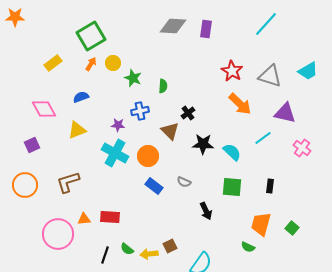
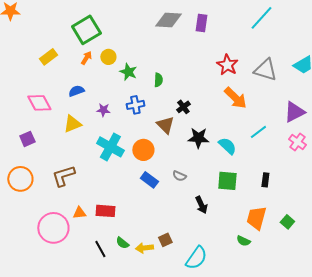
purple triangle: (285, 113) -> (294, 112), moved, turned -40
purple star: (118, 125) -> (103, 110), moved
black line: (105, 255) -> (100, 249), turned -48

